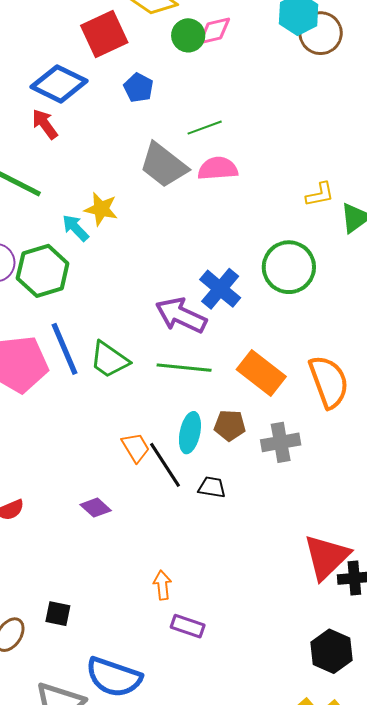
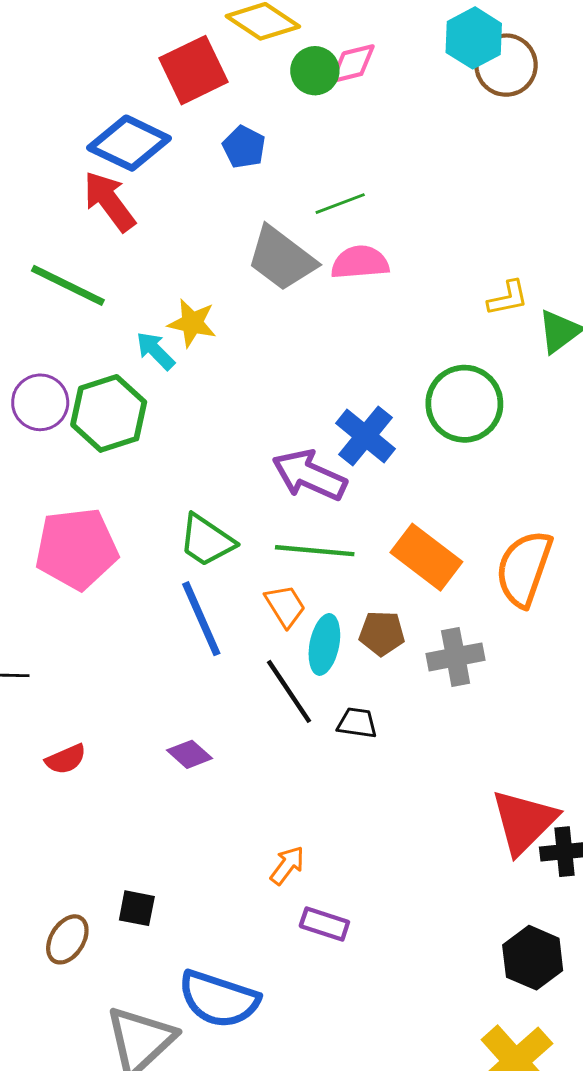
red arrow: (45, 124) -> (109, 201), size x1.4
blue line: (65, 349) -> (201, 619), moved
orange semicircle: (329, 382) -> (524, 569), turned -140
orange trapezoid: (136, 448) -> (285, 606), moved
orange arrow: (162, 585) -> (287, 865), turned 44

